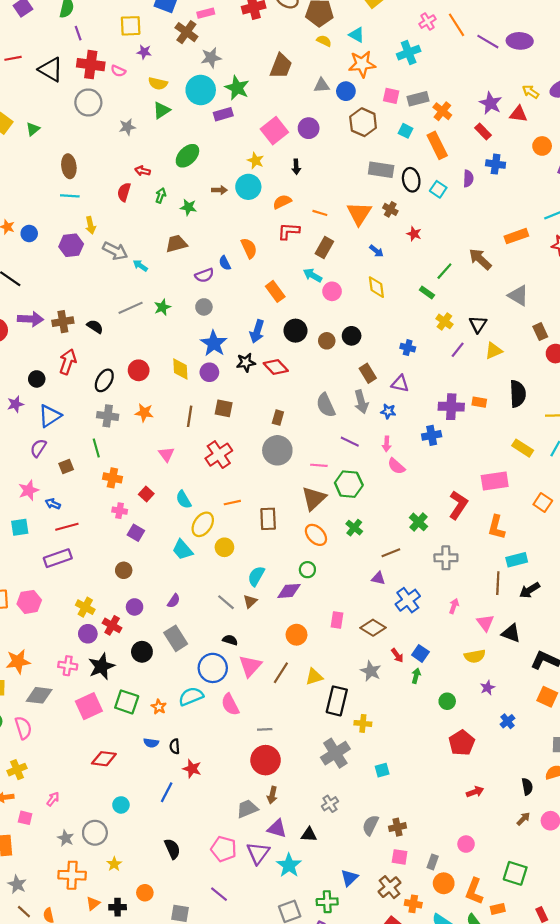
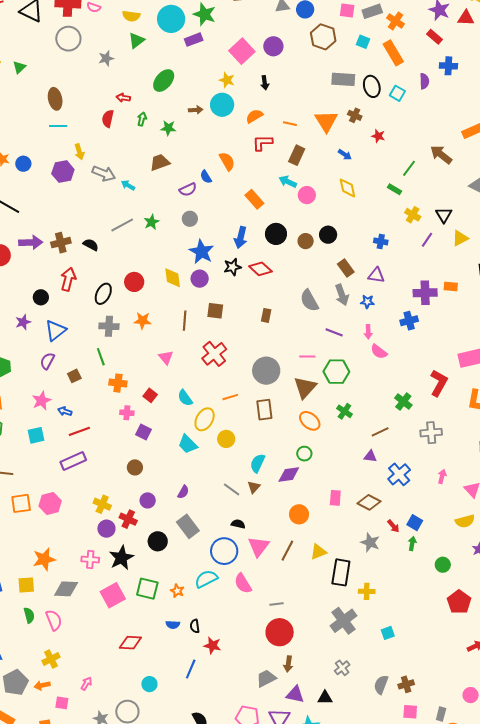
gray circle: (277, 450) -> (266, 371), moved

